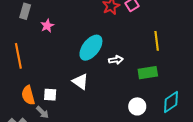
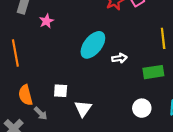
white triangle: (80, 81) -> (83, 109), moved, turned 30
white square: (50, 95) -> (61, 91), moved

